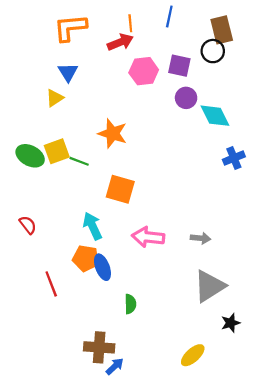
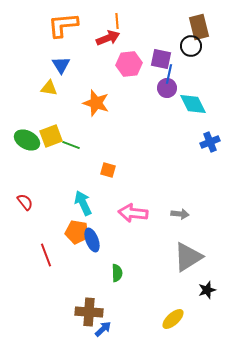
blue line: (169, 17) -> (169, 74), moved
yellow triangle: (55, 98) -> (49, 88), turned 42
orange star: (113, 134) -> (96, 103), moved
orange square: (120, 189) -> (108, 170), size x0.6

